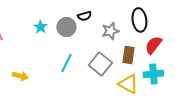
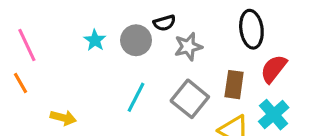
gray star: (110, 31) -> (188, 47), moved
cyan cross: (153, 74) -> (274, 115), turned -36

